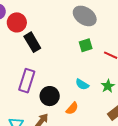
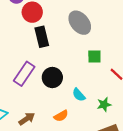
gray ellipse: (85, 16) -> (80, 23), moved
black circle: (50, 96) -> (52, 77), moved

